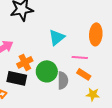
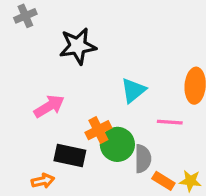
orange cross: (25, 62) -> (98, 130), moved
orange rectangle: (84, 74) -> (163, 181), moved

